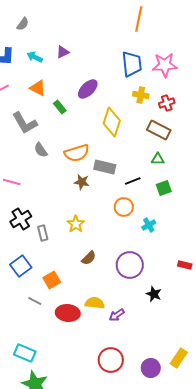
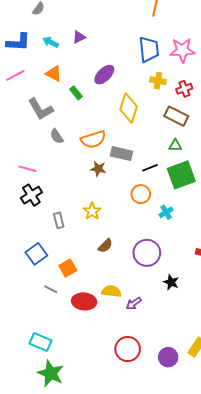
green square: (164, 188) -> (181, 175), size x1.8
black cross: (21, 219) -> (31, 195), moved

